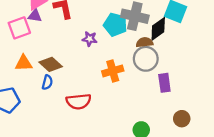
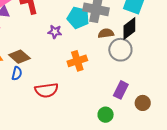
black diamond: (158, 29) -> (129, 28), moved
gray circle: (146, 59) -> (120, 50), moved
purple rectangle: (164, 83) -> (121, 90), moved, turned 36

